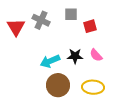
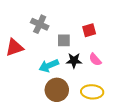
gray square: (71, 14) -> (64, 40), moved
red triangle: (16, 27) -> (14, 47), moved, turned 42

